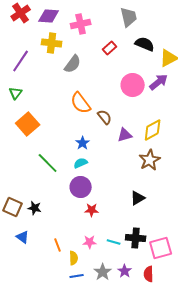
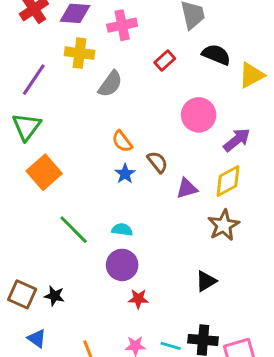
purple arrow: (159, 82) -> (237, 140), moved
green triangle: (16, 93) -> (26, 127), size x1.5
orange semicircle: (81, 103) -> (122, 141), size x0.7
blue star: (83, 143) -> (125, 174), moved
cyan semicircle: (81, 163) -> (122, 230), turned 32

